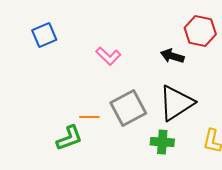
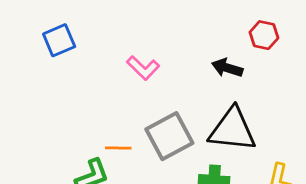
red hexagon: (200, 31) -> (264, 35), size x0.7
black triangle: (176, 103) -> (232, 130), turned 39

